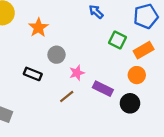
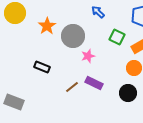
gray circle: (56, 55) -> (73, 36), moved, size x1.5
pink star: (77, 73) -> (88, 56), moved
purple rectangle: (103, 89) -> (94, 83), moved

